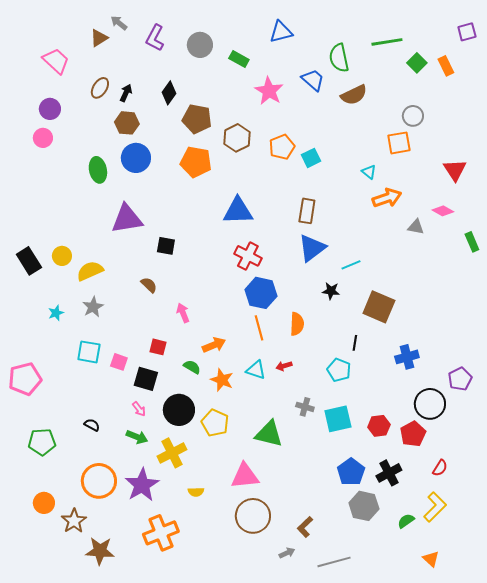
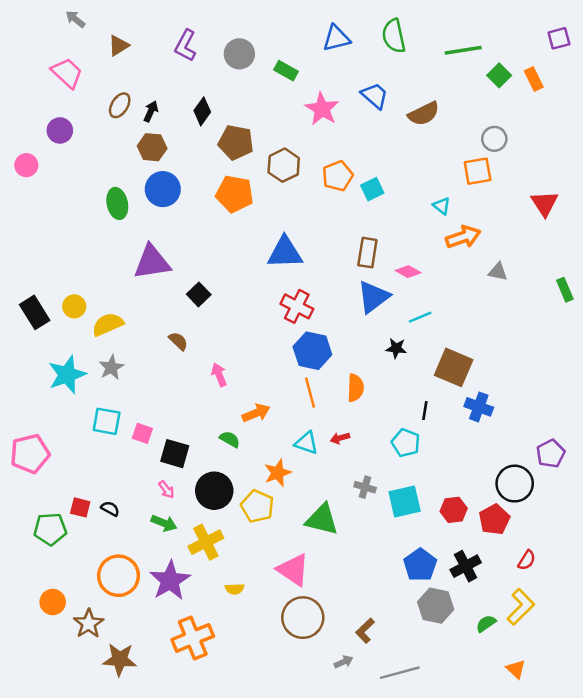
gray arrow: (119, 23) -> (75, 19), moved
green semicircle: (339, 58) -> (394, 36), moved
pink circle: (43, 138) -> (26, 165), moved
pink diamond: (443, 211) -> (408, 272), moved
black square: (166, 246) -> (199, 294), turned 36
cyan star: (56, 313) -> (67, 375), size x2.0
red square: (158, 347) -> (80, 507), moved
blue cross: (407, 357) -> (479, 407), moved, turned 35
orange star: (222, 380) -> (278, 473), moved, turned 30
pink triangle: (245, 476) -> (293, 570), turned 40

